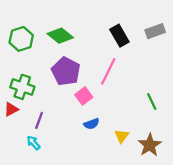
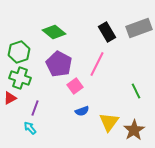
gray rectangle: (155, 31) -> (139, 28), size x1.4
green hexagon: (21, 39) -> (19, 52), moved
yellow triangle: (122, 136) -> (109, 122), size x1.5

